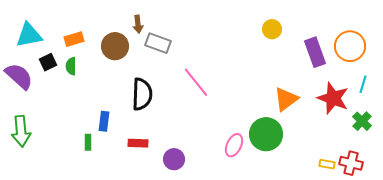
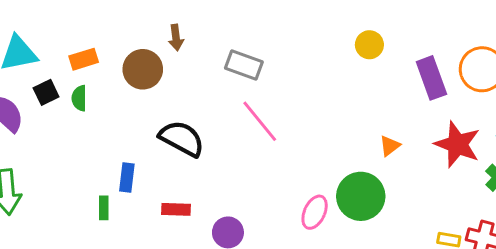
gray rectangle: (158, 43) -> (244, 65), moved
black semicircle: (142, 94) -> (182, 139), turned -64
orange triangle: (286, 99) -> (390, 146), size x0.6

